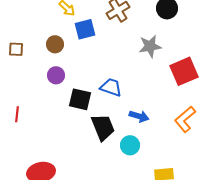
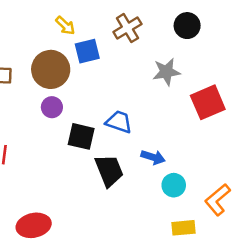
brown circle: (55, 44) -> (51, 69), size x1.8
orange L-shape: (185, 119) -> (218, 200), moved
cyan circle: (130, 145) -> (174, 185), moved

